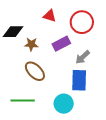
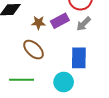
brown star: (31, 44) -> (38, 23), moved
gray arrow: (83, 57) -> (84, 24), moved

